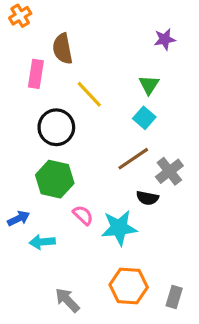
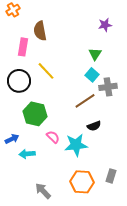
yellow line: (89, 94) -> (46, 71), moved
black circle: (56, 127) -> (19, 81), moved
gray cross: (169, 171) -> (108, 87), moved, turned 30
black semicircle: (147, 198) -> (94, 126), turned -32
gray rectangle: (174, 297) -> (111, 176), moved

